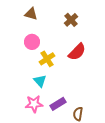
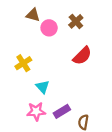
pink circle: (32, 42) -> (49, 28), moved
yellow cross: (47, 59) -> (23, 63), moved

